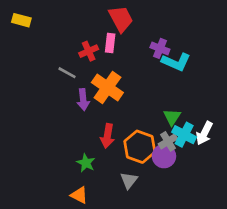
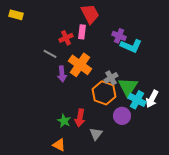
green triangle: (172, 117) -> (128, 87), size x1.5
red arrow: (107, 136) -> (80, 118), moved
gray cross: (168, 141) -> (111, 78), moved
orange hexagon: (140, 147) -> (104, 93), moved

